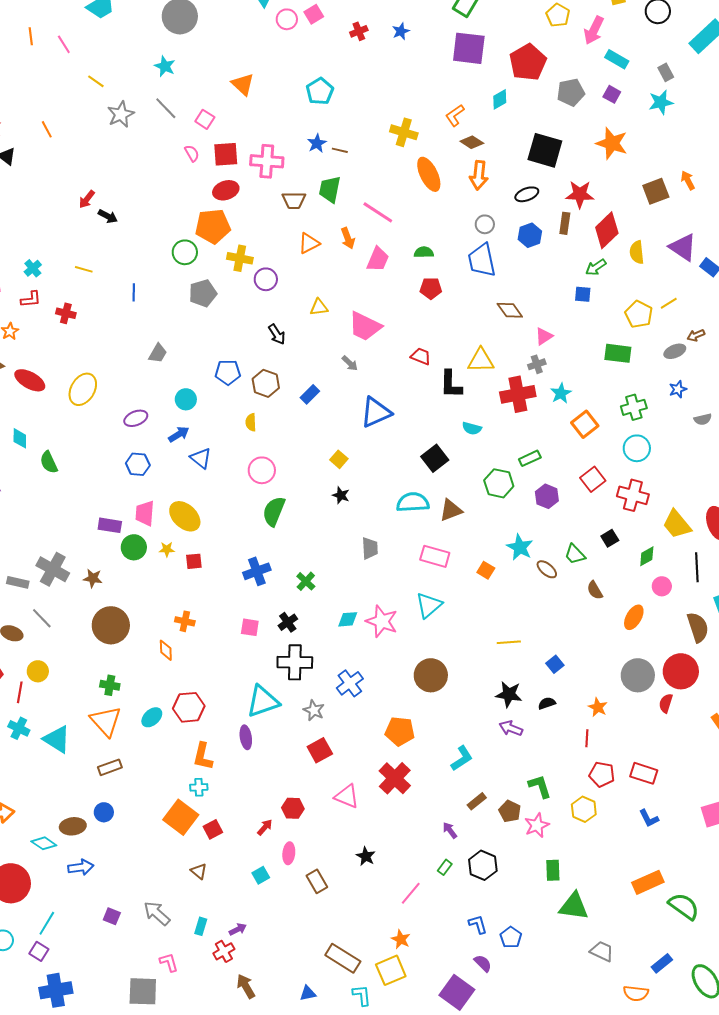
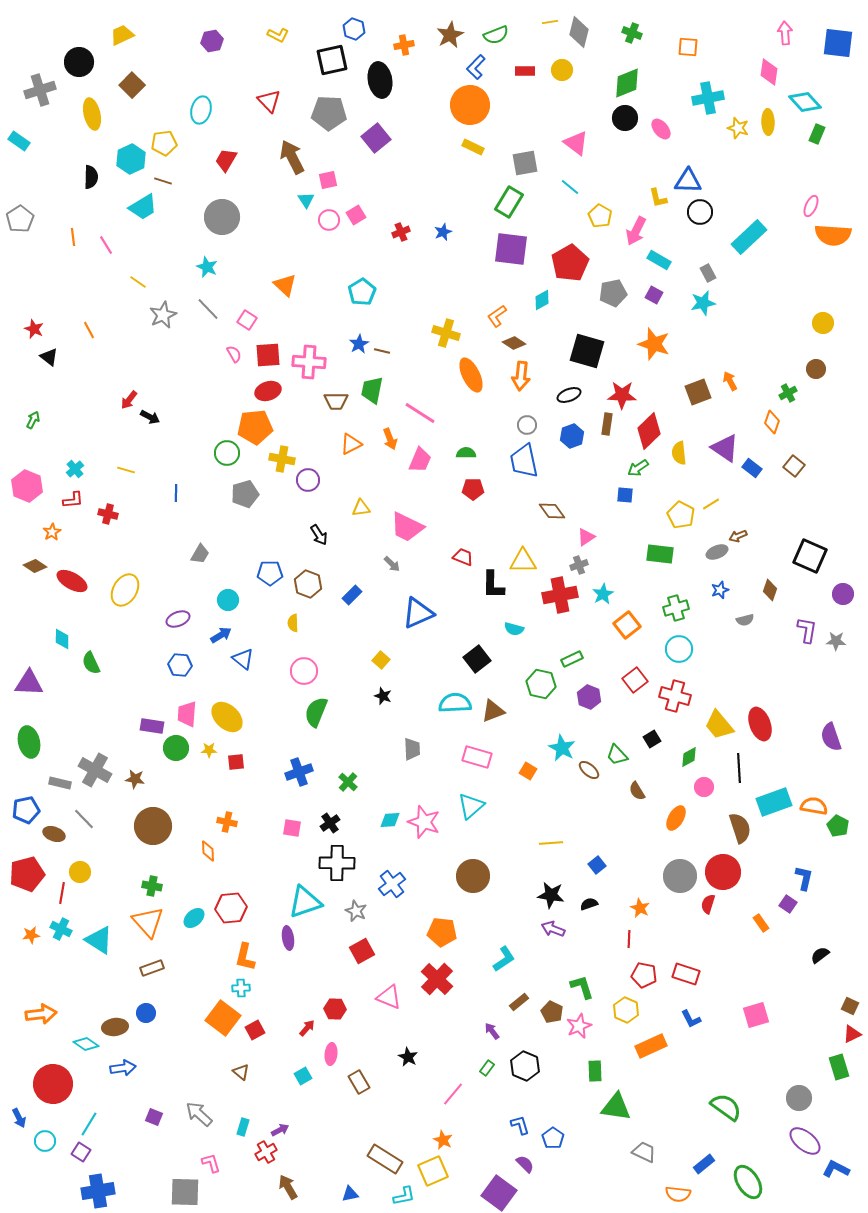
orange rectangle: (648, 882) -> (651, 1046), moved
cyan L-shape: (362, 995) -> (404, 1196), turned 85

